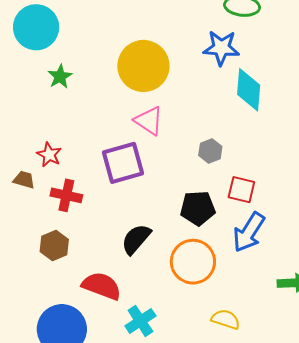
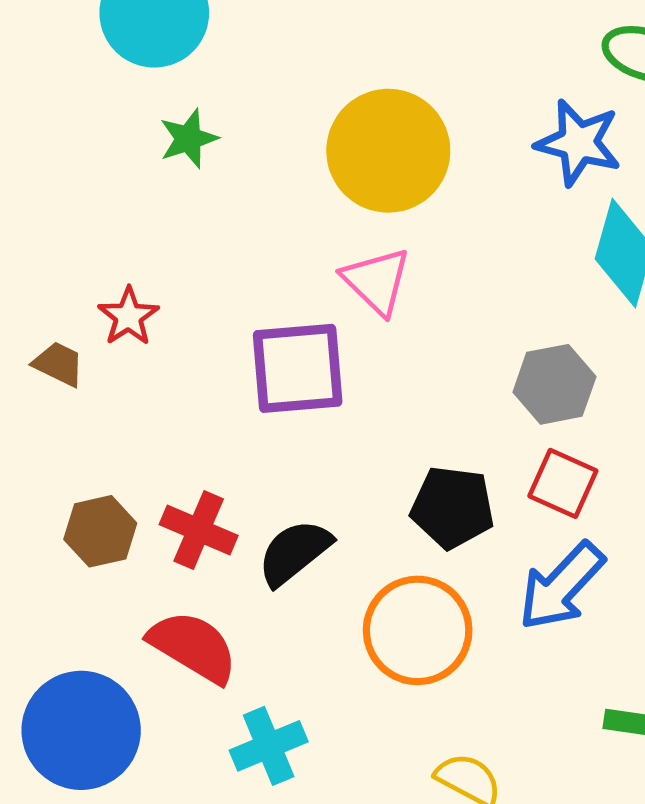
gray hexagon: (210, 151) -> (554, 384), moved, size x1.4
red cross: (66, 195) -> (199, 530), moved

